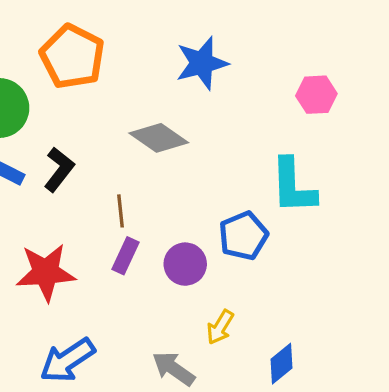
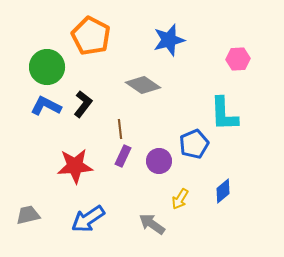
blue diamond: (282, 364) -> (223, 191), moved

